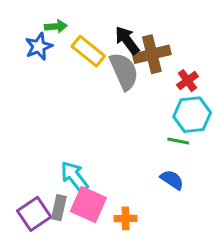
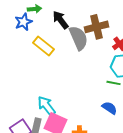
black arrow: (127, 40) -> (60, 20), moved
yellow rectangle: (88, 51) -> (44, 46), moved

